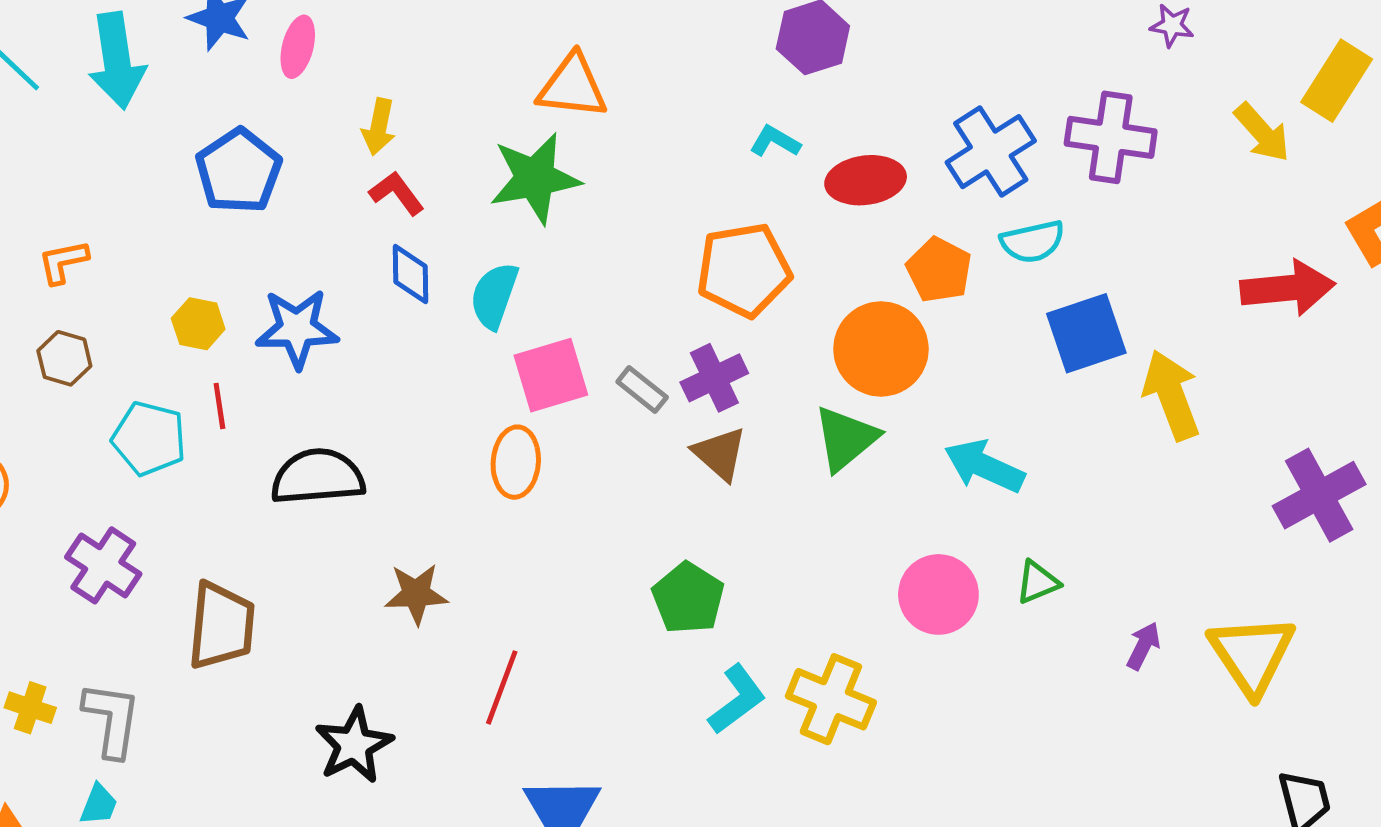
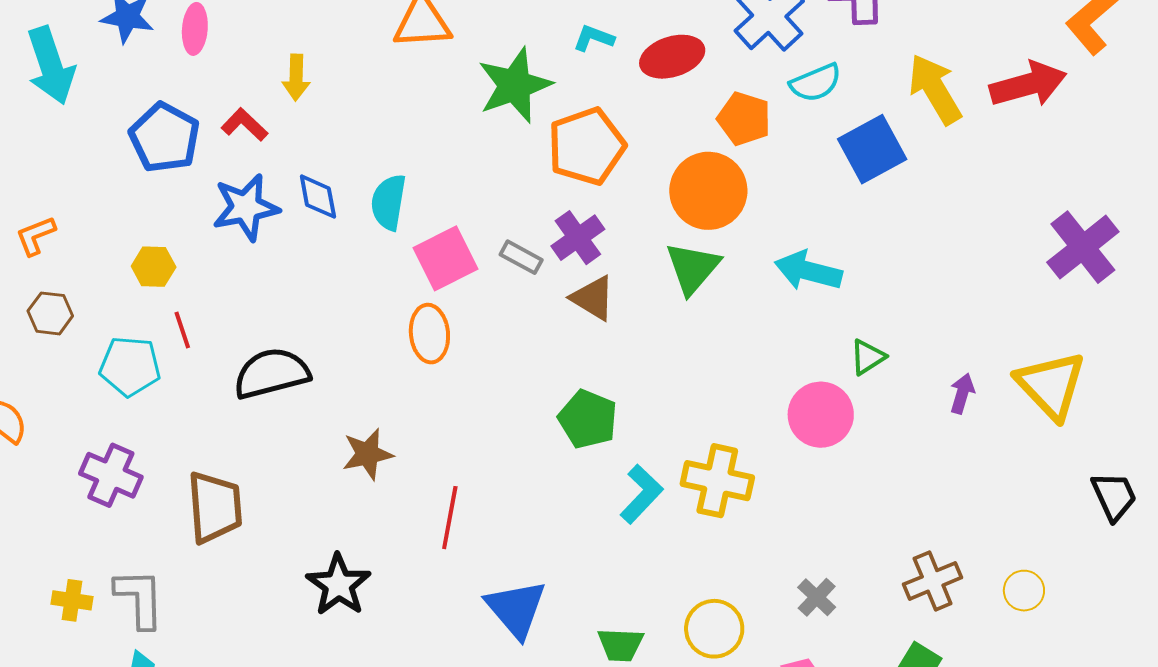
yellow arrow: (379, 127) -> (296, 77), moved
green star: (535, 178) -> (515, 85), moved
red L-shape: (397, 193) -> (245, 125), moved
blue star: (297, 329) -> (246, 207), moved
yellow arrow: (1171, 395) -> (935, 89), moved
pink circle: (938, 594) -> (821, 415), moved

